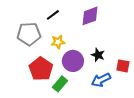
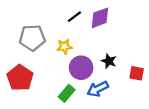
black line: (53, 15) -> (74, 17), moved
red pentagon: (41, 69) -> (20, 78), moved
blue arrow: (101, 80) -> (98, 89), moved

